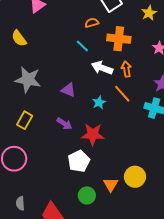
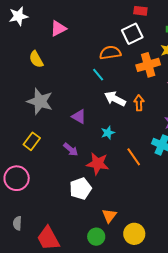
orange semicircle: (92, 23) -> (110, 53), size x1.5
orange cross: (119, 39) -> (148, 65), moved, turned -30
orange line: (122, 94) -> (134, 157), moved
yellow circle: (135, 177) -> (134, 234), moved
green circle: (87, 195) -> (96, 237), moved

